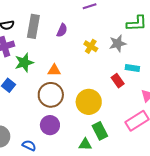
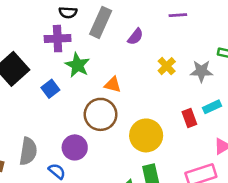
green star: (24, 62) -> (77, 65), turned 30
cyan rectangle: (132, 68) -> (212, 107), turned -48
purple circle: (50, 125) -> (75, 147), moved

